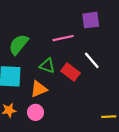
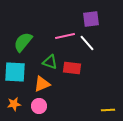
white line: (92, 60) -> (87, 43), moved
red rectangle: (71, 72) -> (72, 68), turned -30

